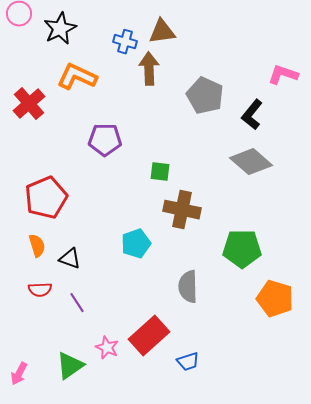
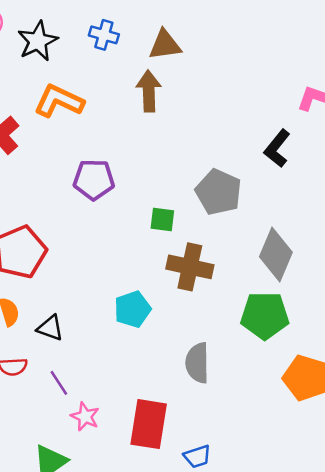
blue cross: (125, 42) -> (104, 35), moved
gray pentagon: (205, 96) -> (219, 192), moved
gray diamond: (251, 162) -> (276, 254), moved, turned 72
red rectangle: (149, 336) -> (149, 424), turned -39
pink star: (107, 348) -> (85, 417), moved

